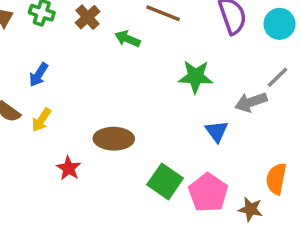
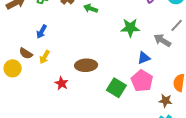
gray arrow: (251, 102) -> (162, 40), turned 54
blue triangle: (217, 131) -> (144, 58), turned 48
pink pentagon: (208, 193) -> (142, 81), moved

